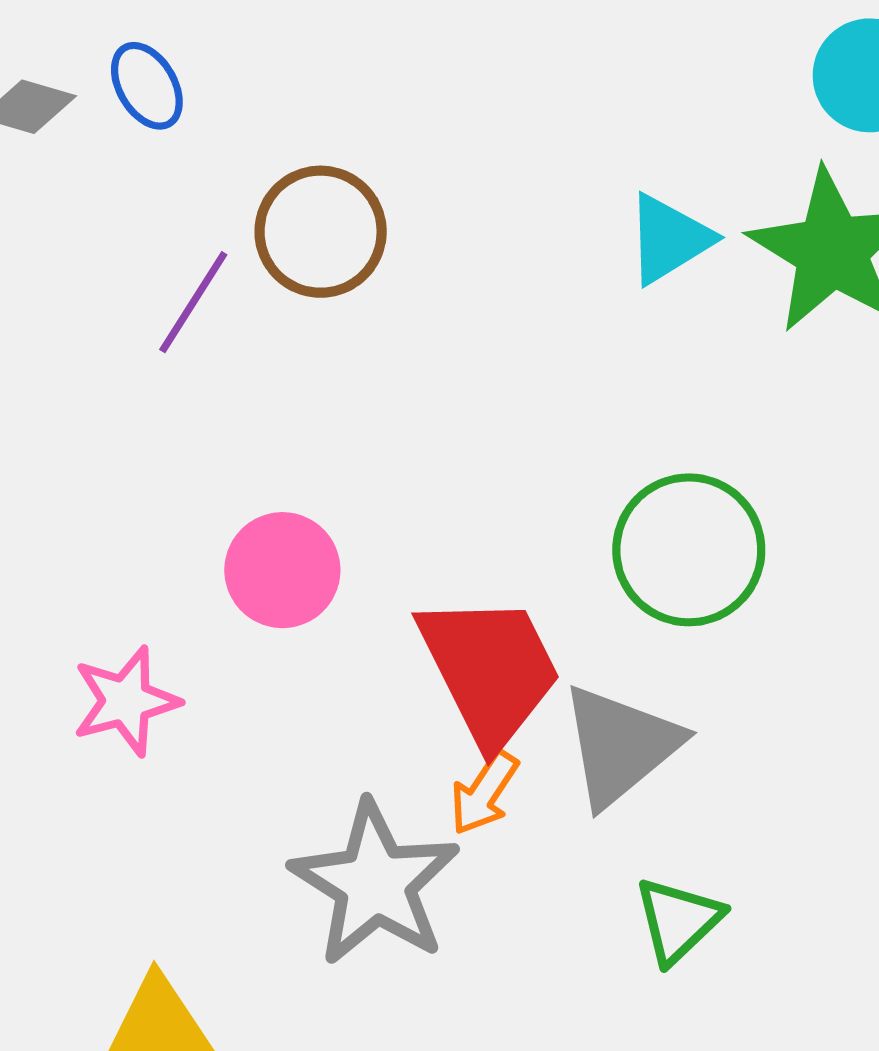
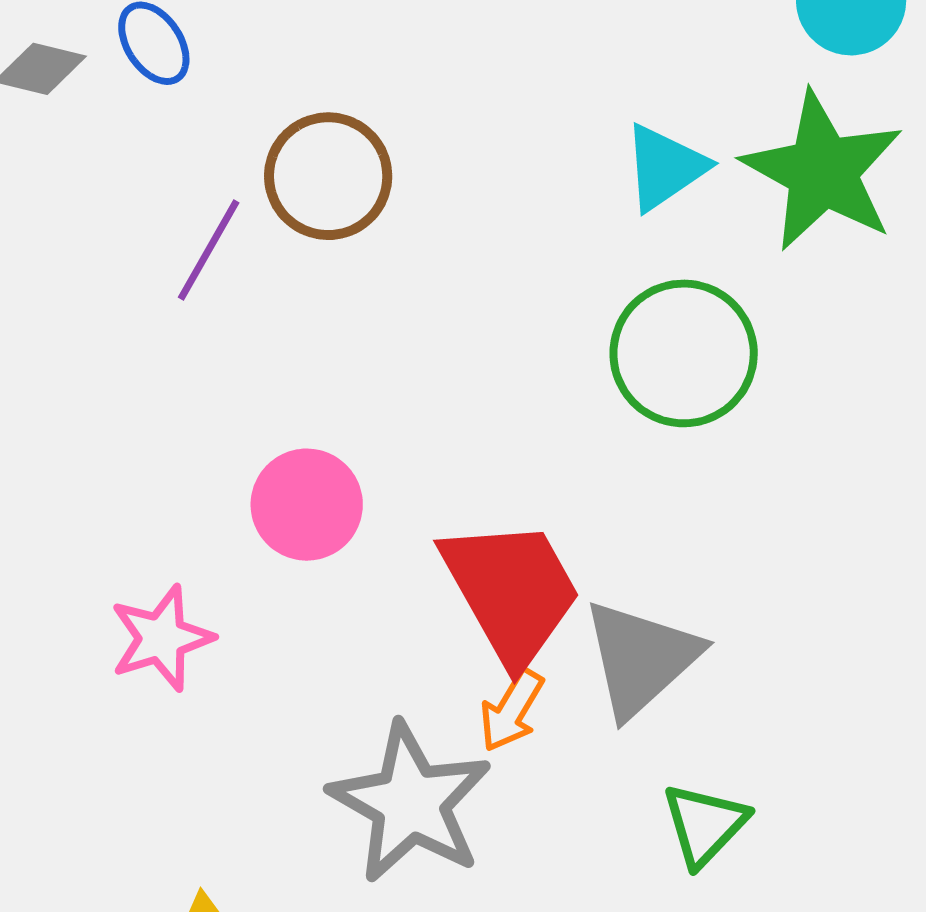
green circle: (689, 550) -> (684, 353), moved

